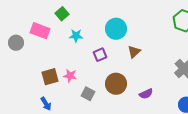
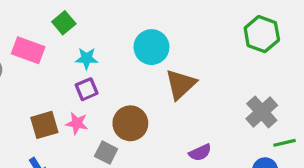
brown triangle: (134, 52) -> (181, 84), size x1.5
purple square: (100, 55) -> (87, 89), moved
brown circle: (116, 84) -> (130, 123), moved

